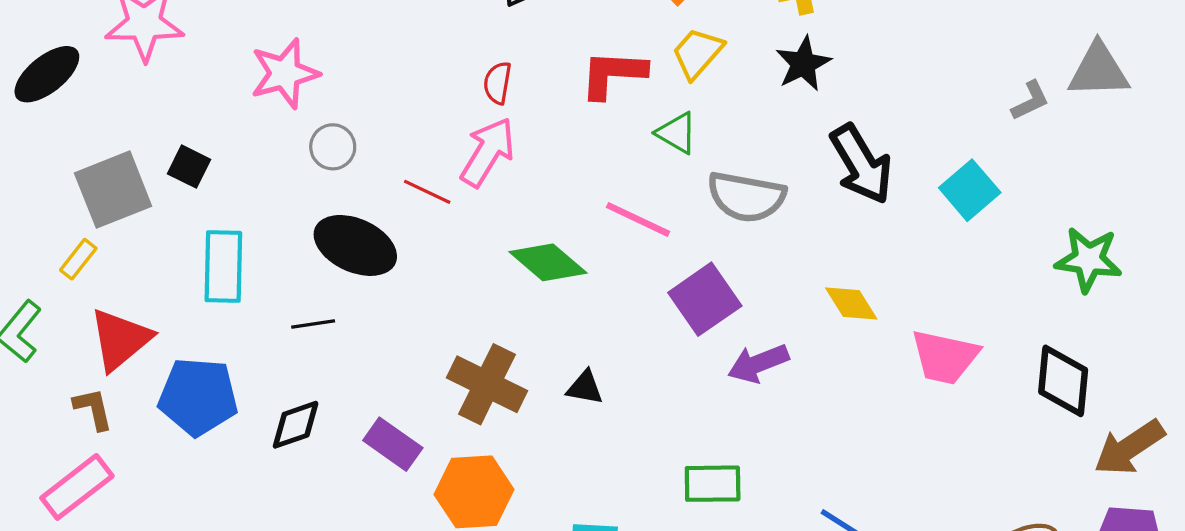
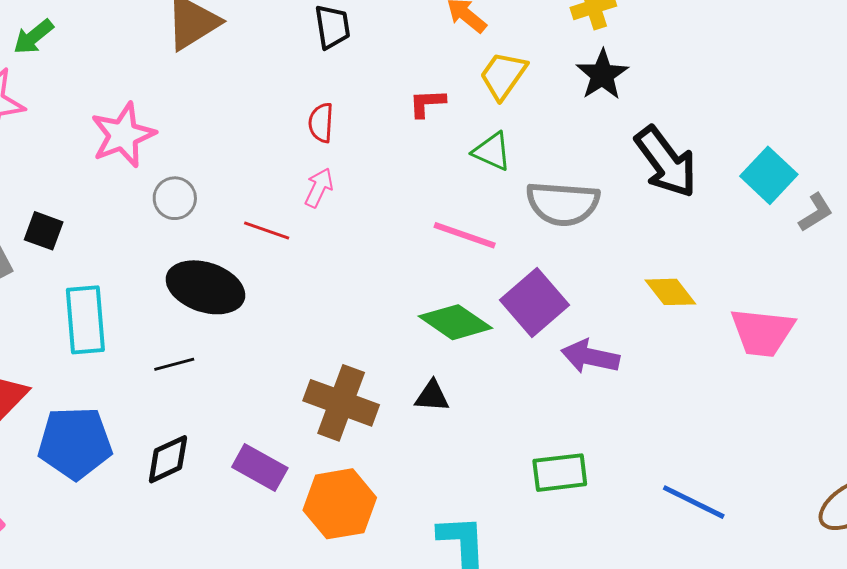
red L-shape: (613, 74) -> (427, 103), size x0.6
gray L-shape: (1030, 101) -> (816, 212), moved
pink arrow: (488, 152) -> (319, 188), size x0.6
green diamond: (548, 262) -> (455, 322), moved
purple arrow: (758, 363) -> (590, 357), turned 40

